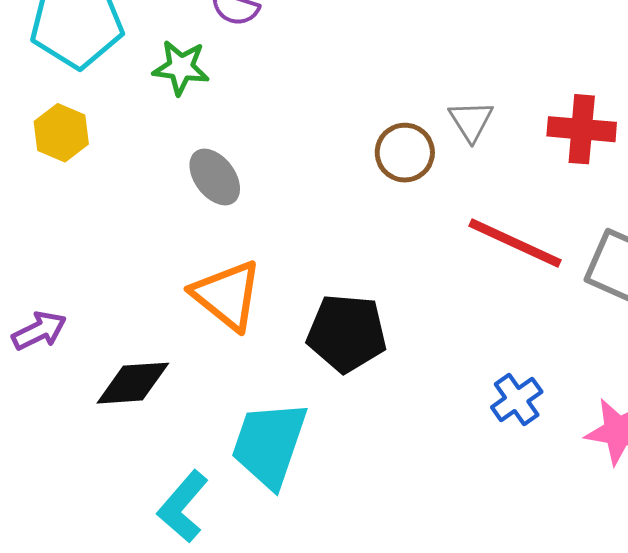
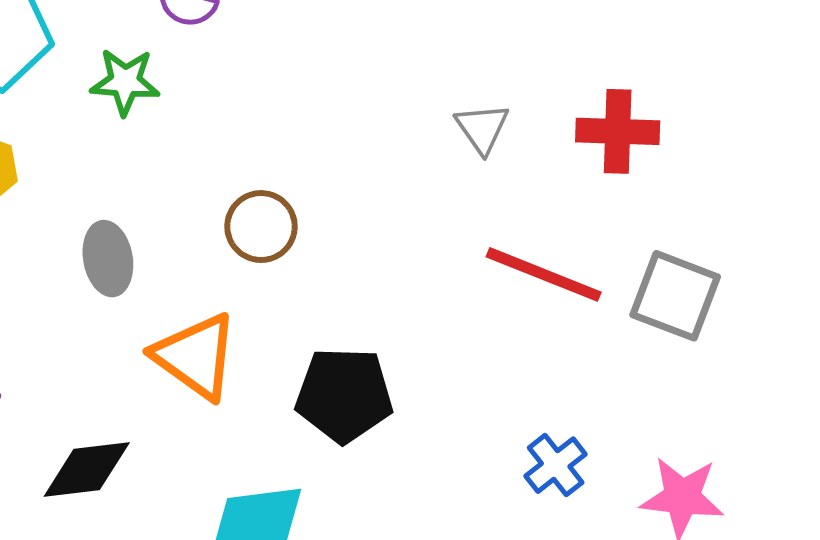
brown circle: (405, 153) -> (261, 227), moved
gray ellipse: (215, 177) -> (108, 259), moved, turned 30

